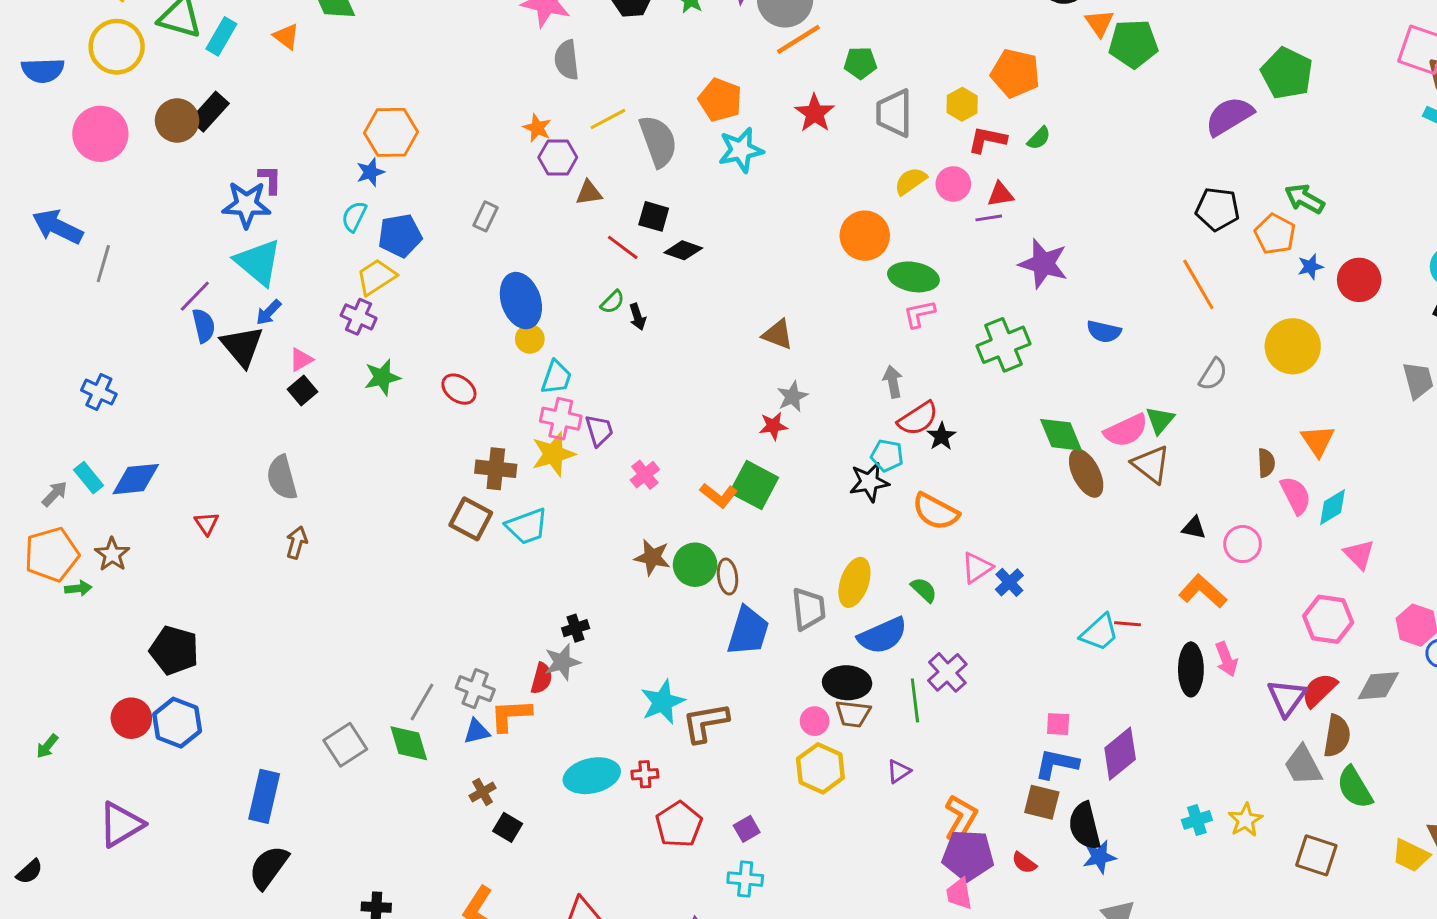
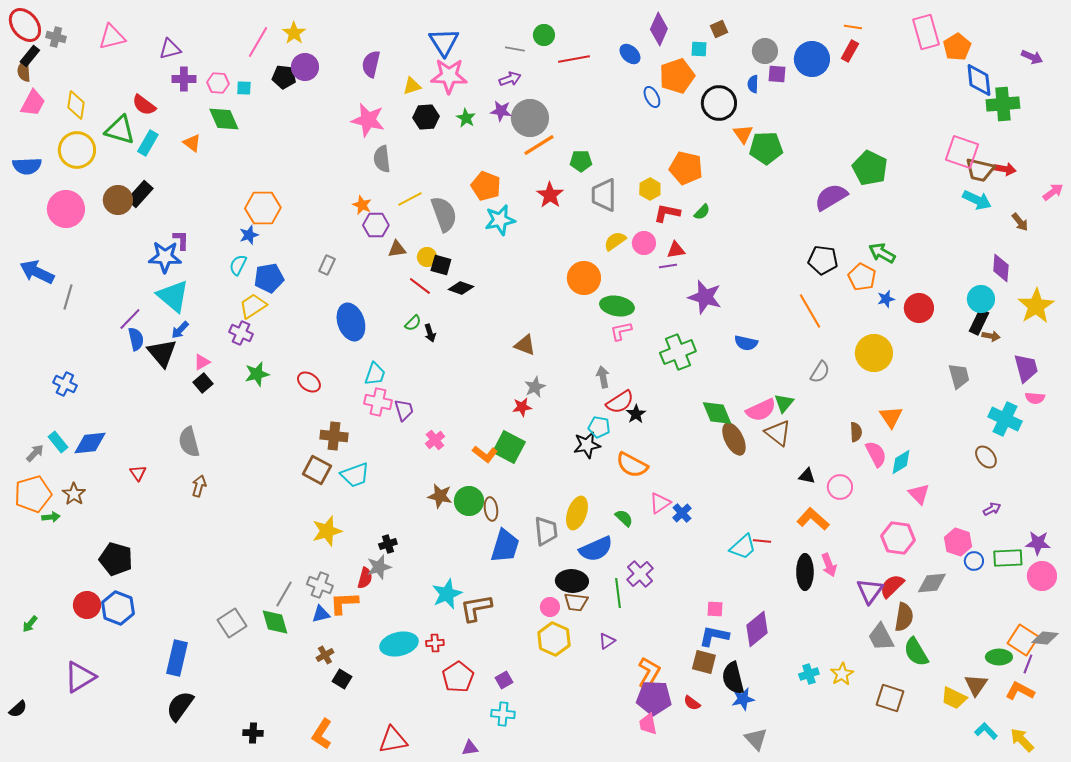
yellow circle: (530, 339) -> (427, 257), moved
yellow star: (553, 454) -> (327, 531), moved

